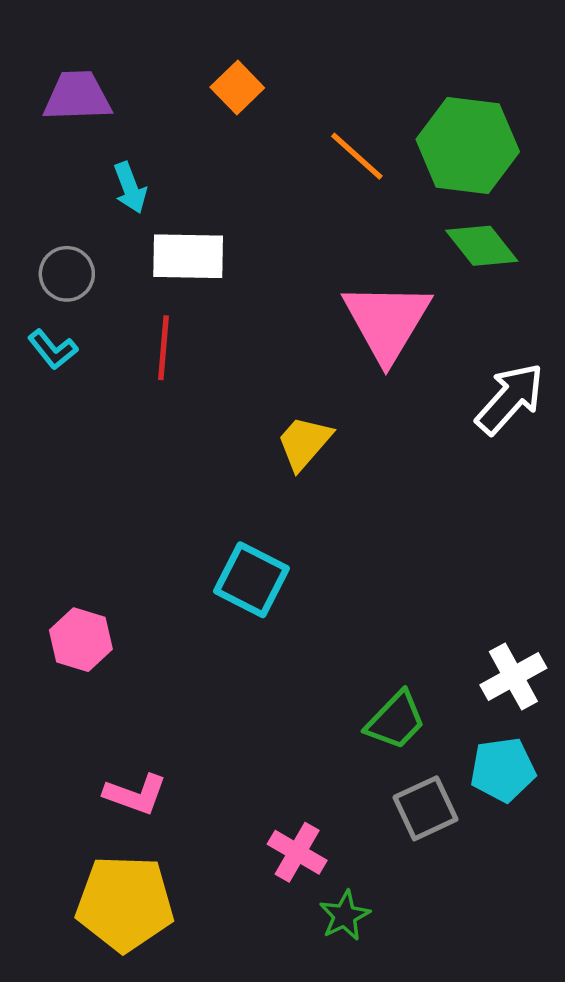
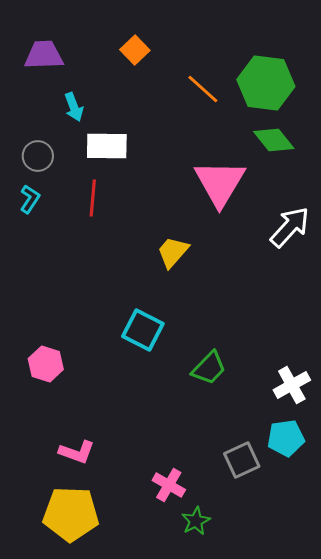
cyan L-shape: (53, 349) -> (30, 199), turned -108
green trapezoid: (396, 720) -> (209, 368), moved

